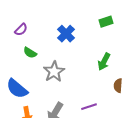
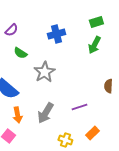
blue cross: (66, 34) -> (56, 34), turned 30
green arrow: (104, 62) -> (94, 45), moved

